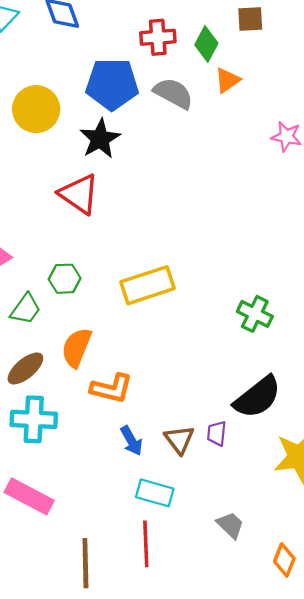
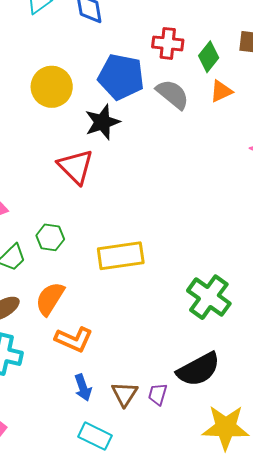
green cross: (255, 314) -> (209, 297), size x1.4

